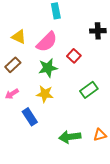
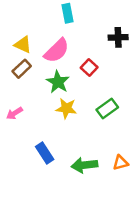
brown rectangle: (13, 65) -> (22, 69), moved
green star: (48, 68) -> (58, 82), turned -30
yellow star: (45, 94) -> (66, 108), moved
blue rectangle: (30, 117) -> (45, 153), moved

